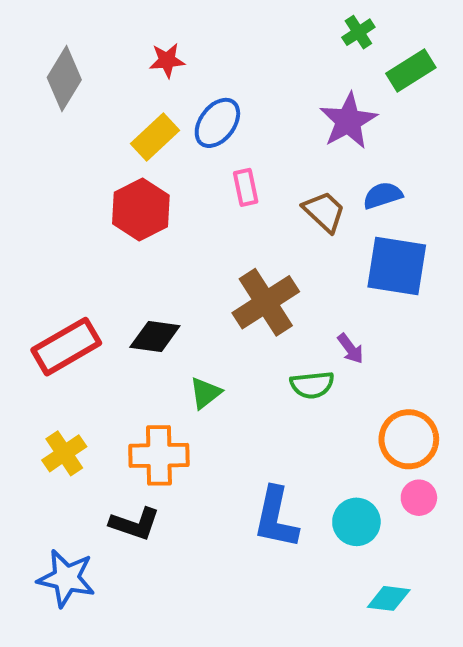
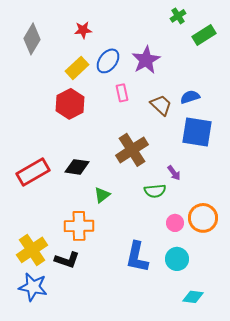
purple star: (348, 121) -> (146, 60), moved
yellow cross: (64, 453) -> (32, 250), moved, size x1.4
pink circle: (419, 498) -> (175, 223), moved

